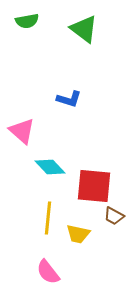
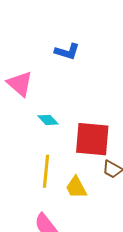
cyan diamond: (50, 167) -> (48, 120), size x0.7
yellow trapezoid: (78, 234) -> (76, 187), turned 50

